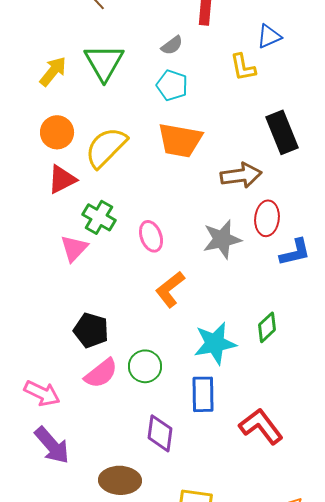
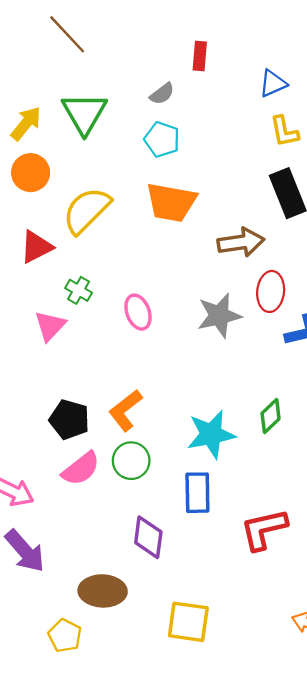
yellow L-shape: (243, 67) -> (284, 131), moved
orange circle: (57, 132) -> (31, 173), moved
green cross: (99, 217) -> (79, 290), size x0.7
orange L-shape: (170, 289) -> (125, 410), moved
red L-shape: (261, 426) -> (264, 529), turned -66

